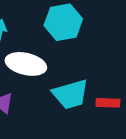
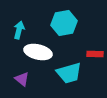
red rectangle: (108, 103) -> (95, 54), moved

